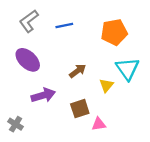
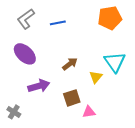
orange pentagon: (114, 32) -> (110, 18), moved

